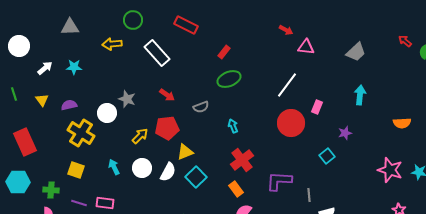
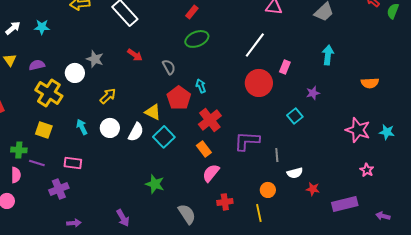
gray semicircle: (201, 107) -> (169, 67), turned -98
red pentagon: (167, 128) -> (179, 98), moved, turned -30
yellow triangle: (185, 152) -> (153, 112), turned 48
purple line: (79, 203) -> (37, 163), moved

